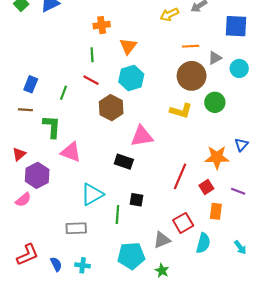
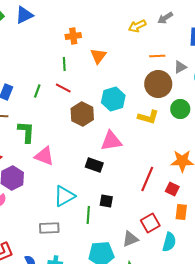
cyan hexagon: (131, 78) -> (113, 99), moved
green line: (63, 93) -> (37, 91), moved
red square: (206, 187) -> (172, 189), turned -32

